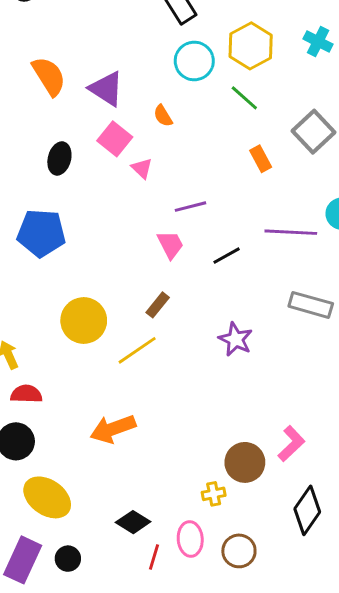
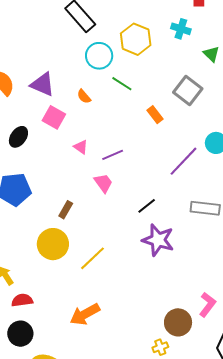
green line: (244, 98) -> (122, 84), moved
black ellipse: (59, 158) -> (18, 137), turned 30
pink triangle: (142, 168) -> (81, 147), moved
purple line: (291, 232) -> (184, 161), turned -40
black line: (227, 256) -> (147, 206), moved
brown rectangle: (158, 305) -> (66, 210), moved
purple star: (236, 339) -> (158, 240), size x1.4

